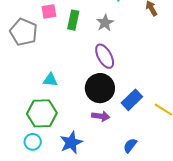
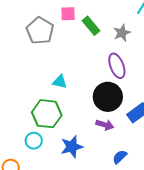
green rectangle: (73, 20) -> (91, 26), turned -60
blue semicircle: (130, 146) -> (120, 157), moved

